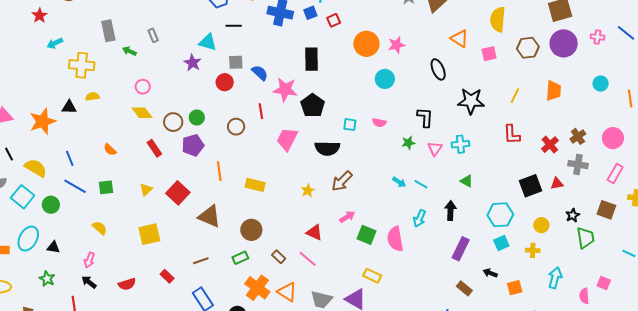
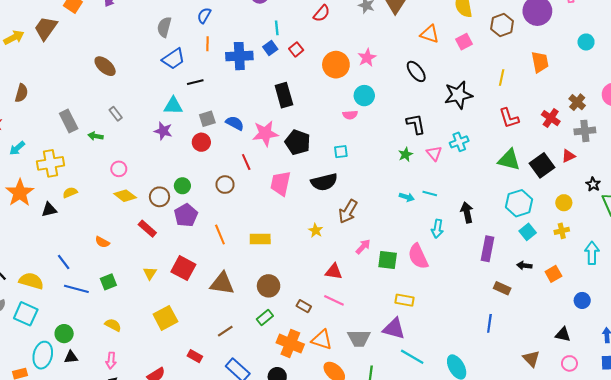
orange star: (43, 121) -> (20, 193), moved
pink semicircle: (379, 123) -> (350, 115), moved
green triangle: (467, 181) -> (509, 160), moved, size x1.6
green circle: (51, 205) -> (64, 334), moved

